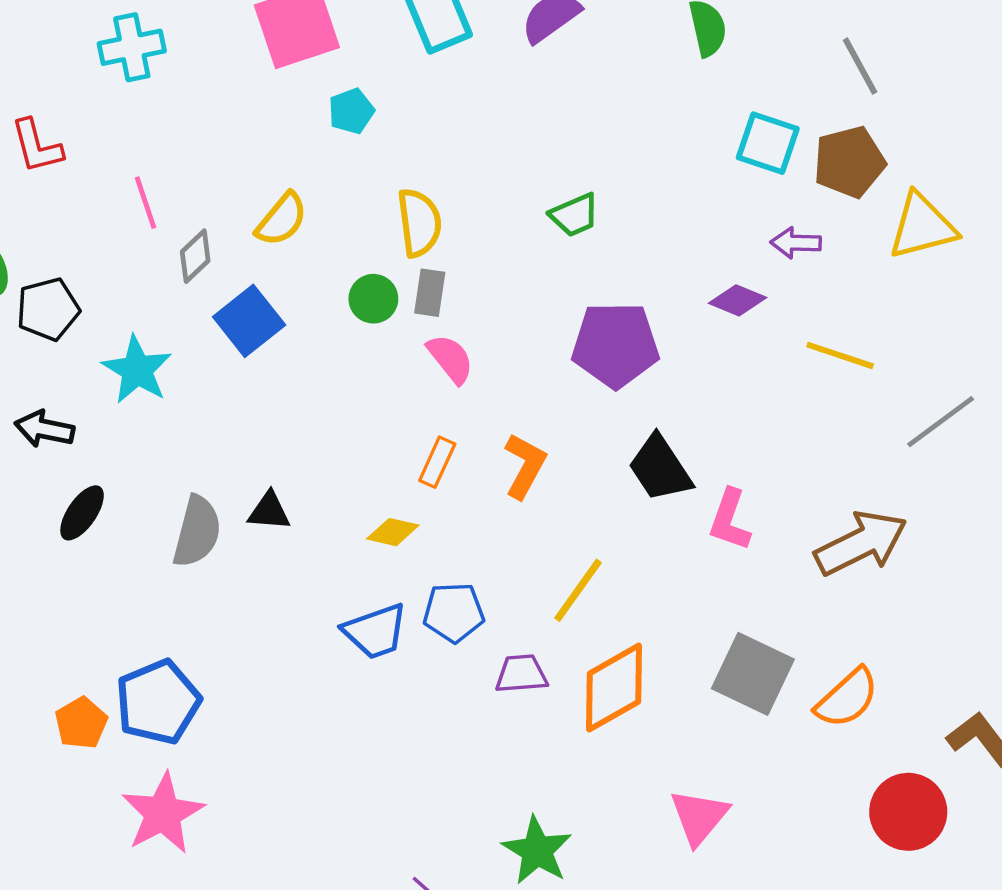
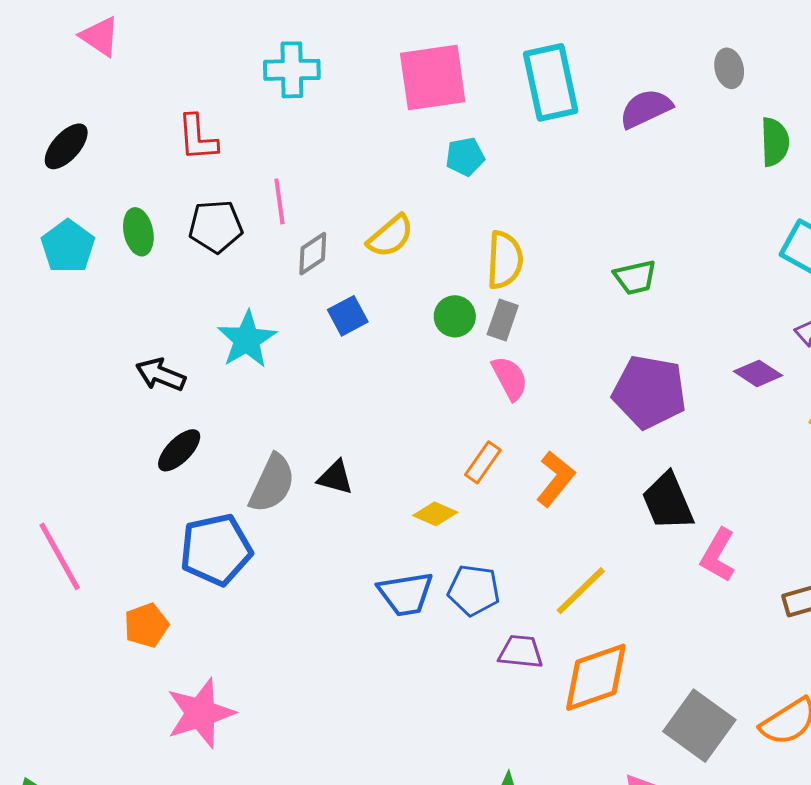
black pentagon: (48, 309) -> (216, 226), moved
blue square: (249, 321) -> (348, 316), size x0.7
gray square: (753, 674) -> (699, 726), moved
blue pentagon: (158, 702) -> (216, 550), moved

